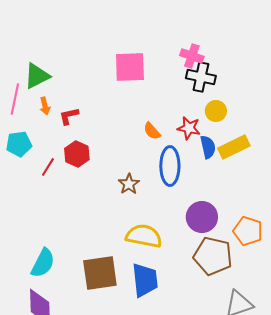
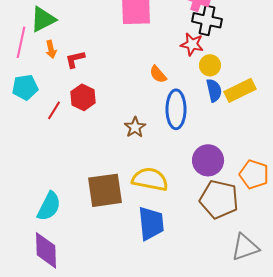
yellow circle: (216, 111) -> (210, 65), moved
red star: (189, 128) -> (192, 44), moved
brown square: (100, 273) -> (105, 190), moved

